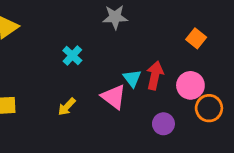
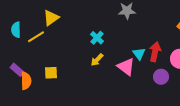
yellow arrow: (67, 107) -> (97, 60), moved
purple circle: (163, 124) -> (161, 77), moved

